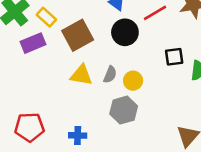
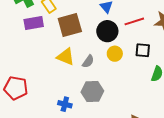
black square: (174, 57) -> (143, 50), moved
yellow circle: (133, 81) -> (115, 54), moved
blue cross: (78, 135) -> (65, 104), moved

